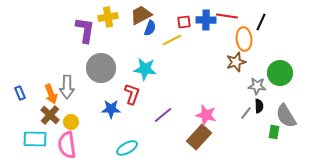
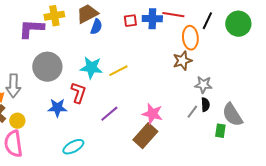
purple L-shape: (85, 30) -> (31, 29), turned -96
yellow line: (172, 40) -> (118, 71), moved
green circle: (280, 73) -> (238, 24), moved

